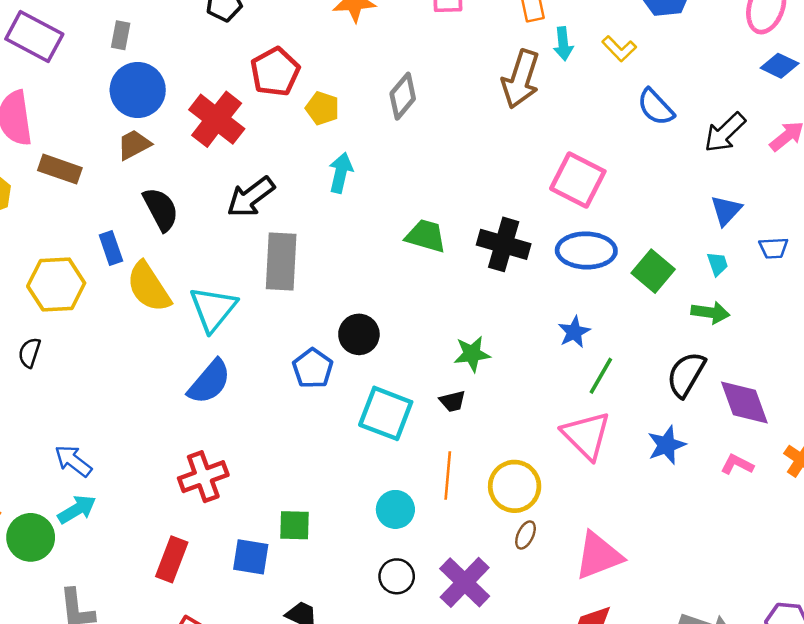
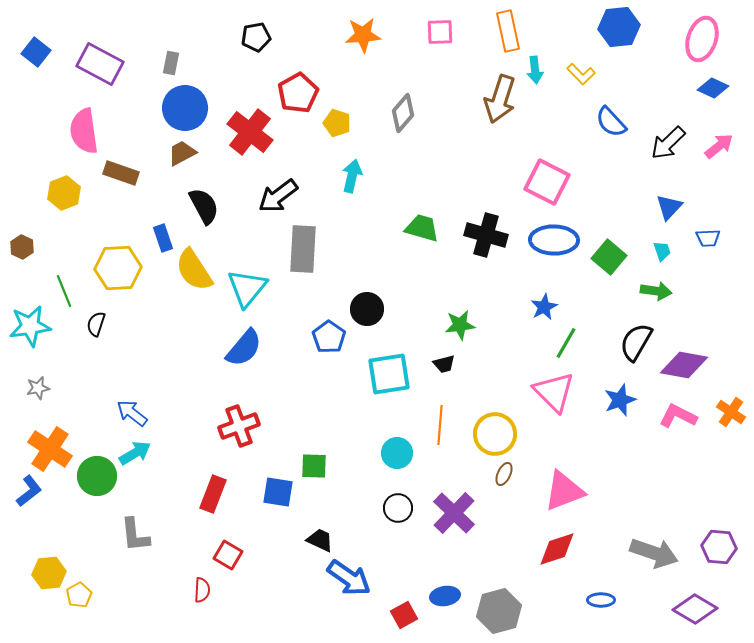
purple diamond: (744, 402) -> (684, 365), turned -60
cyan square: (386, 413) -> (389, 374), turned -30
pink L-shape: (737, 464) -> (678, 416), size x1.4

